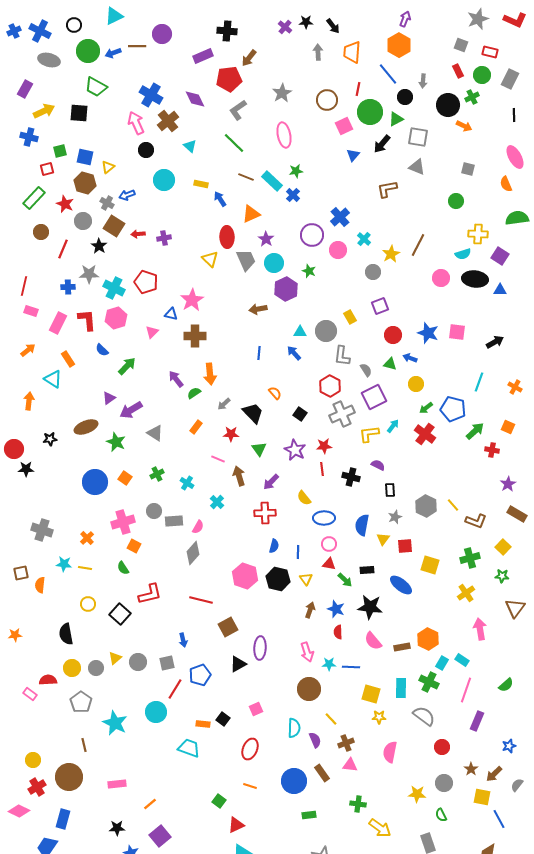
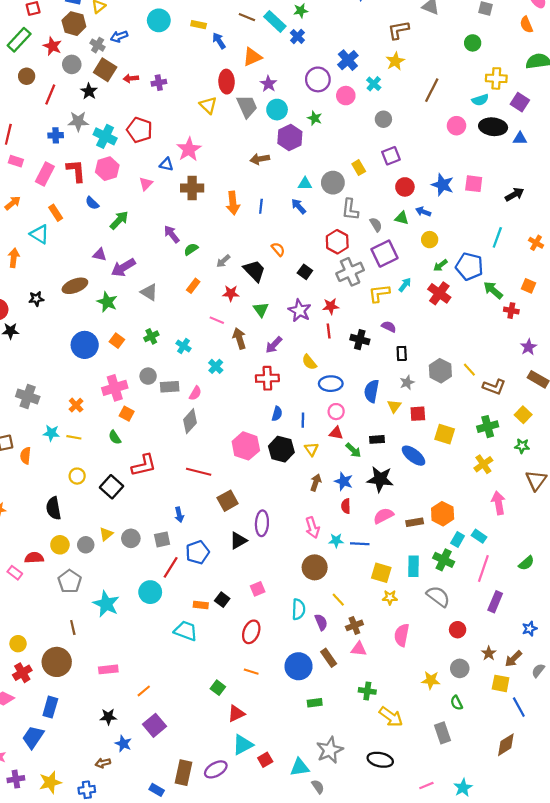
yellow star: (391, 254) -> (395, 61), moved
orange arrow: (210, 374) -> (233, 203), moved
purple triangle: (109, 398) -> (100, 255), turned 48
green arrow: (475, 431) -> (493, 290), turned -96
pink semicircle: (373, 641) -> (383, 516), turned 102

